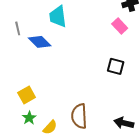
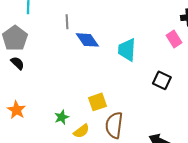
cyan trapezoid: (58, 16) -> (127, 50), moved
yellow square: (27, 95) -> (98, 102), moved

